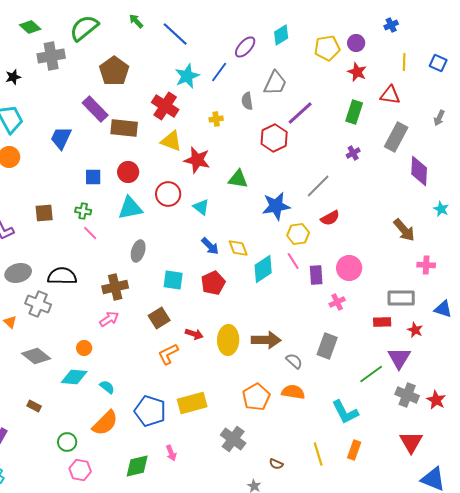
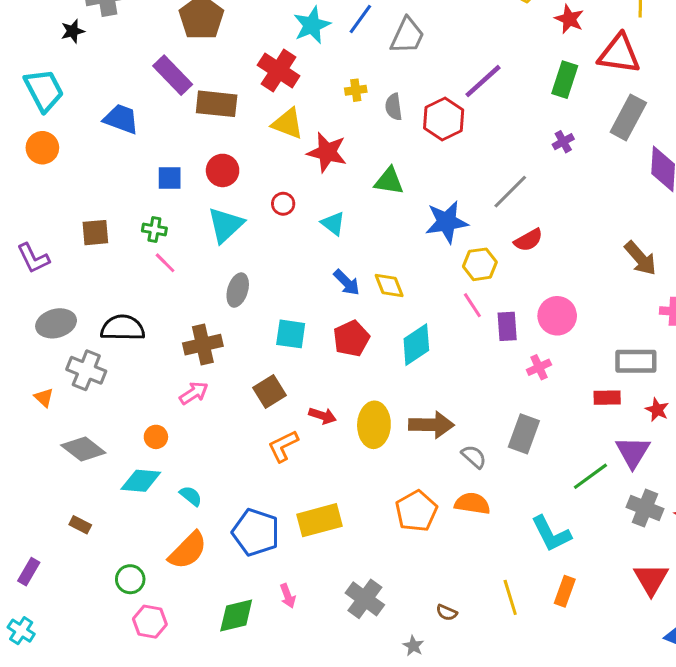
black star: (13, 77) -> (73, 31), moved
gray trapezoid: (275, 83) -> (407, 36), moved
red triangle: (390, 95) -> (619, 54), size x1.4
gray semicircle: (247, 101) -> (394, 107), moved
blue trapezoid: (61, 138) -> (121, 119), turned 85
red circle: (168, 194) -> (283, 204), size x0.6
cyan triangle: (130, 208) -> (226, 225), turned -32
cyan diamond: (263, 269) -> (416, 345), moved
gray cross: (233, 439) -> (365, 599), moved

